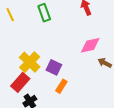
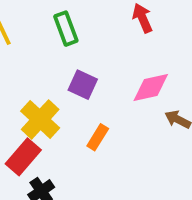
purple square: (54, 67) -> (83, 85), moved
orange rectangle: (61, 86) -> (98, 137), moved

